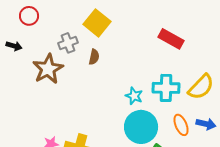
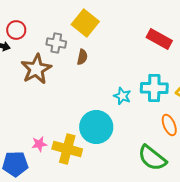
red circle: (29, 16) -> (16, 30), moved
gray cross: (68, 43) -> (56, 43), turned 30
cyan circle: (141, 127) -> (96, 127), moved

